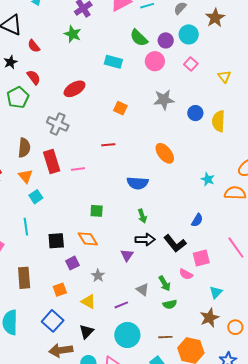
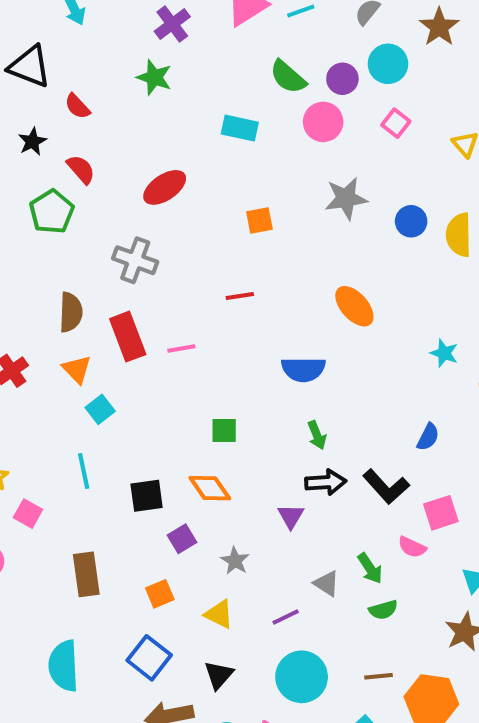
orange square: (120, 108) -> (259, 221), turned -32

